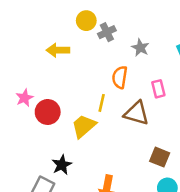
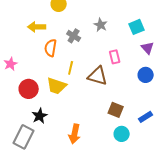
gray cross: (107, 32) -> (74, 36), moved, turned -32
orange semicircle: (120, 77) -> (51, 48), moved
red circle: (48, 112) -> (29, 89), moved
yellow trapezoid: (84, 126) -> (57, 86), turned -120

